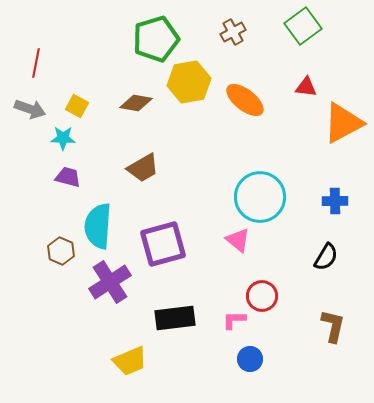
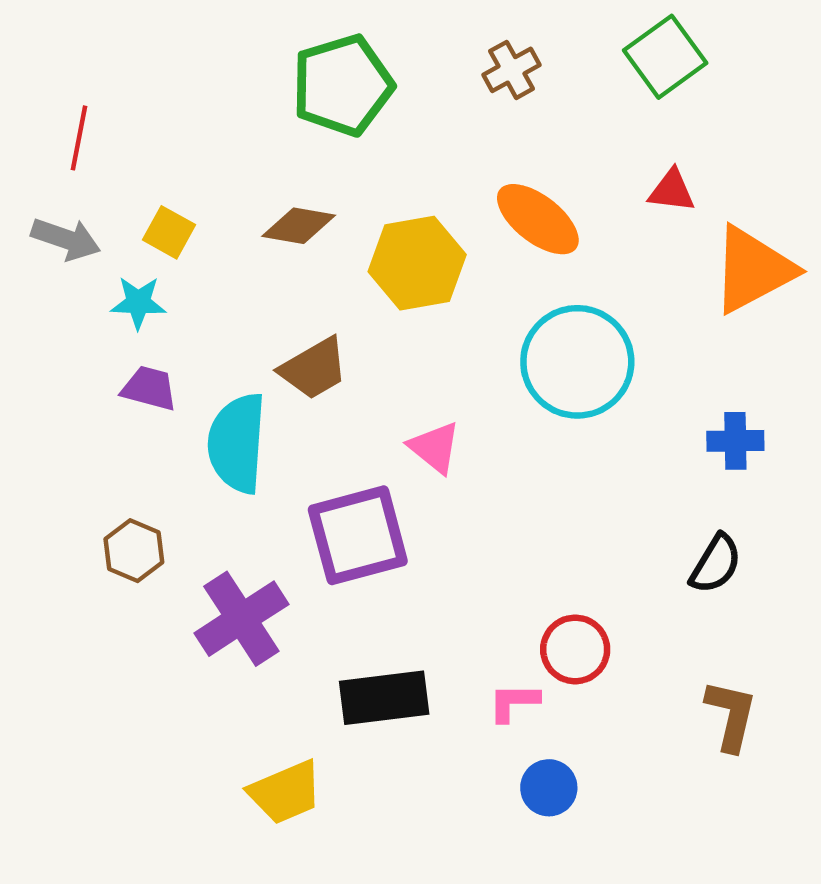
yellow hexagon: (189, 82) -> (417, 263), moved
cyan circle: (260, 197) -> (577, 362), moved
cyan semicircle: (98, 226) -> (237, 443), moved
pink triangle: (238, 240) -> (435, 447), moved

